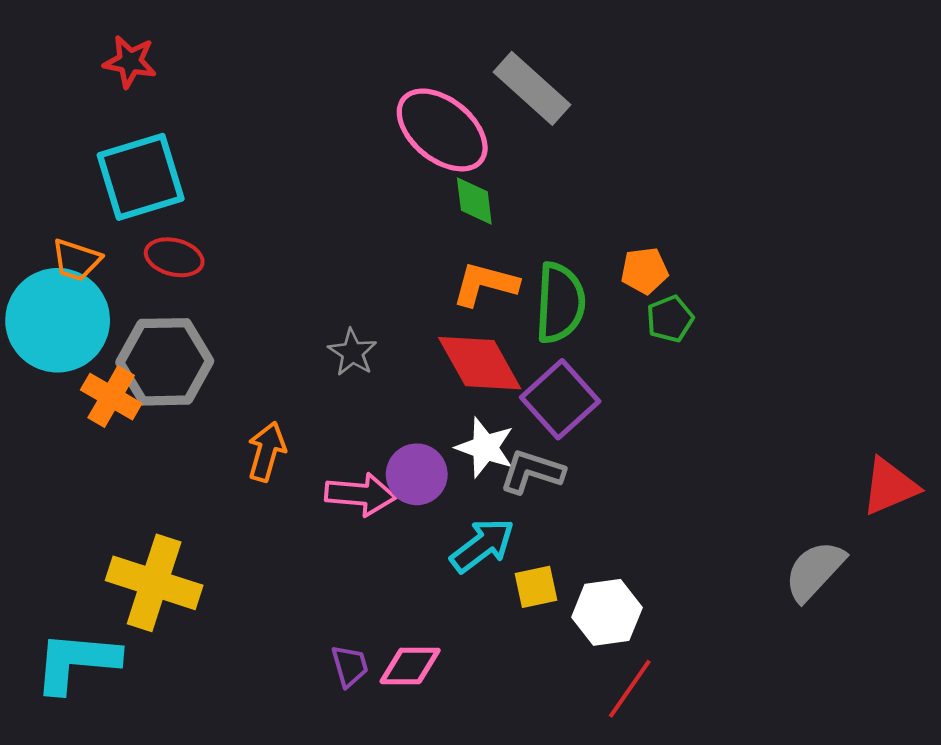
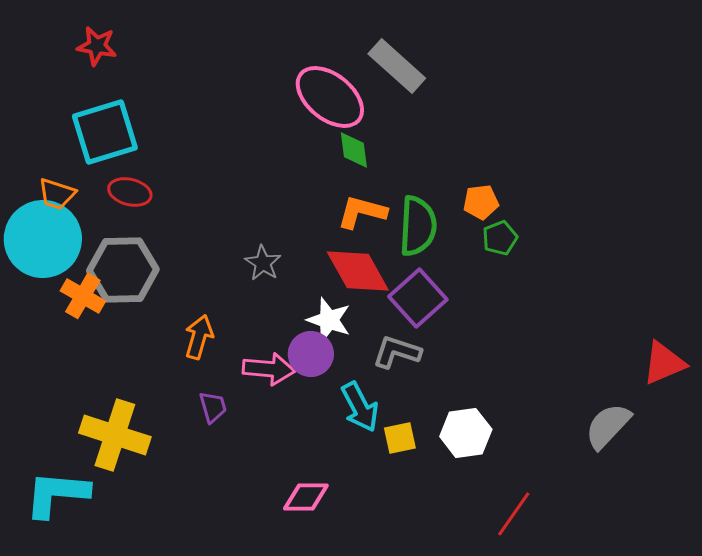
white star: (485, 448) -> (329, 320), moved
cyan arrow: (482, 545) -> (360, 407), turned 99
white hexagon: (607, 612) -> (466, 433), moved
purple trapezoid: (350, 666) -> (213, 407), moved
red line: (630, 689) -> (514, 514), moved

